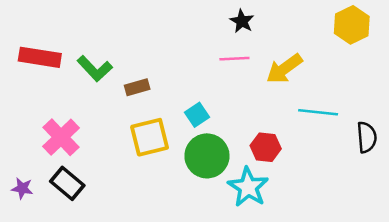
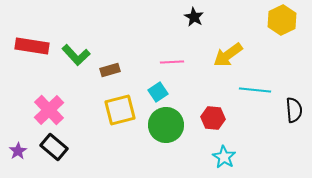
pink line: (234, 59) -> (172, 62), moved
cyan star: (248, 187) -> (224, 157), moved, size x0.7
purple star: (22, 188) -> (18, 151), turned 30

